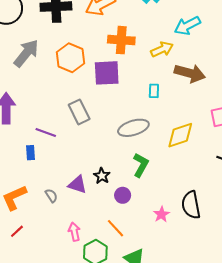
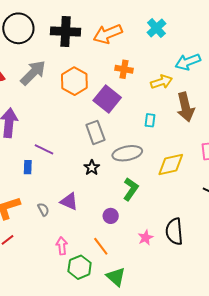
orange cross: (121, 40) -> (124, 69), size x0.7
purple square: (107, 73) -> (107, 99), turned 36
brown arrow: (190, 73) -> (186, 107), turned 56
gray rectangle: (79, 112) -> (95, 132), moved
black star: (102, 176) -> (92, 168), moved

